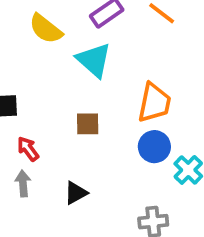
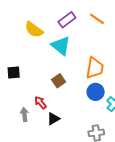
brown square: (88, 124) -> (59, 81), turned -32
red arrow: (28, 149) -> (40, 103), moved

